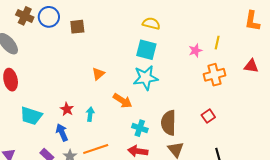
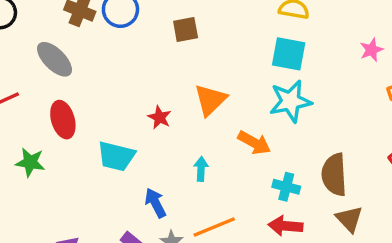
brown square: (77, 27) -> (186, 29), moved
orange triangle: (98, 74) -> (210, 100), size x1.5
red star: (67, 109) -> (160, 117), moved
cyan trapezoid: (31, 116) -> (116, 156), moved

